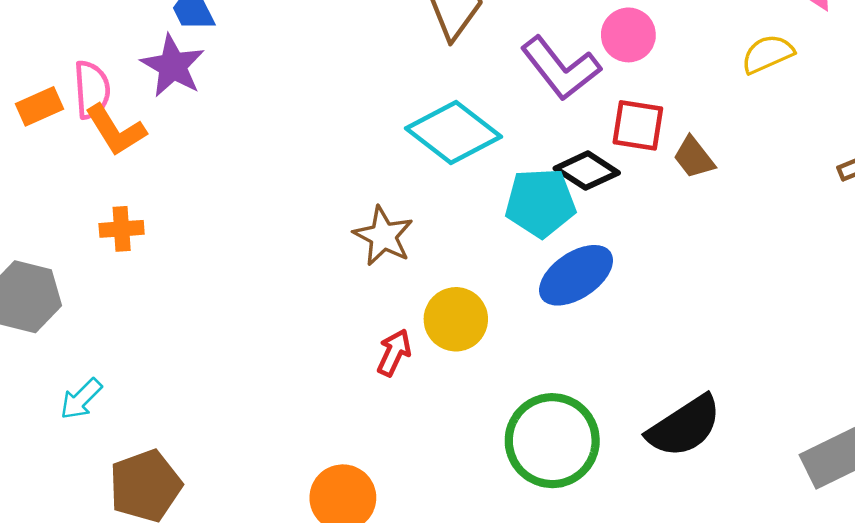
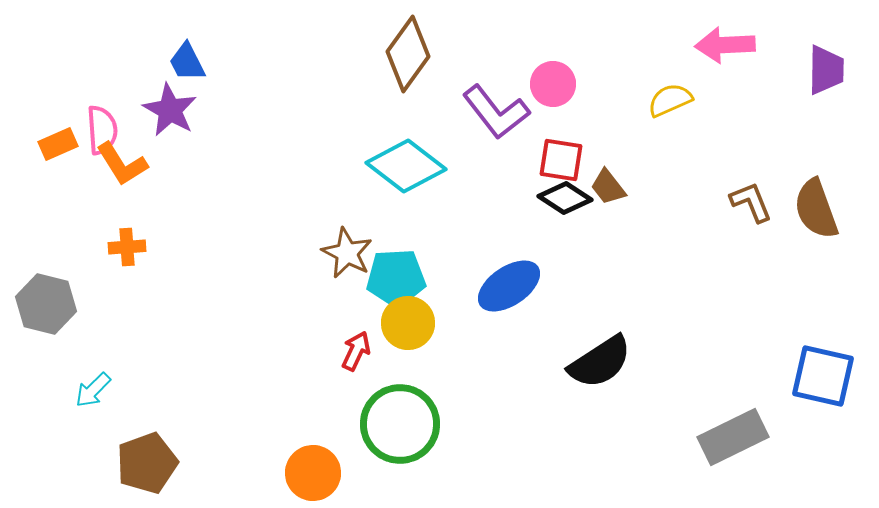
black diamond: (587, 171) -> (565, 198), moved
cyan pentagon: (540, 203) -> (396, 278), moved
black semicircle: (684, 426) -> (600, 362), moved
green circle: (552, 441) -> (400, 424), moved

